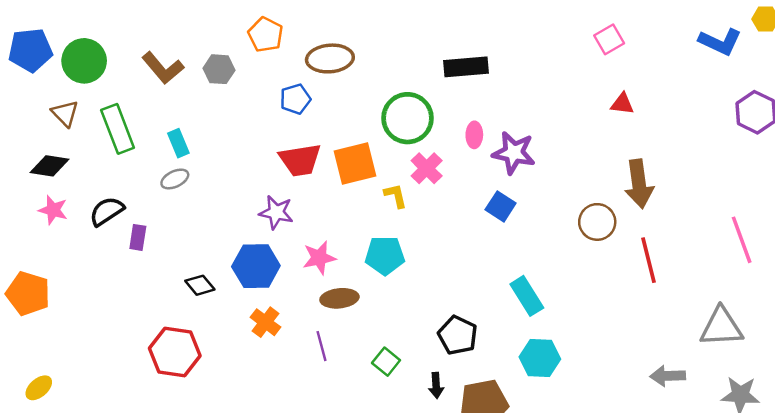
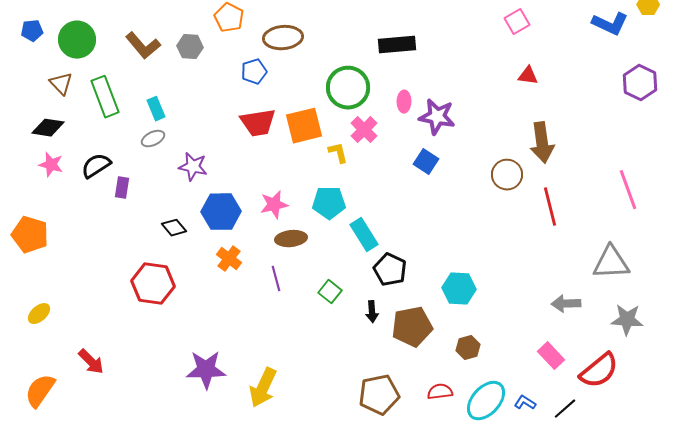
blue pentagon: (30, 50) -> (32, 31), size x0.6
purple star: (276, 212) -> (193, 167), moved
cyan rectangle: (527, 296) -> (364, 235), moved

